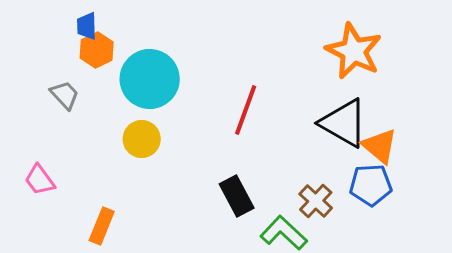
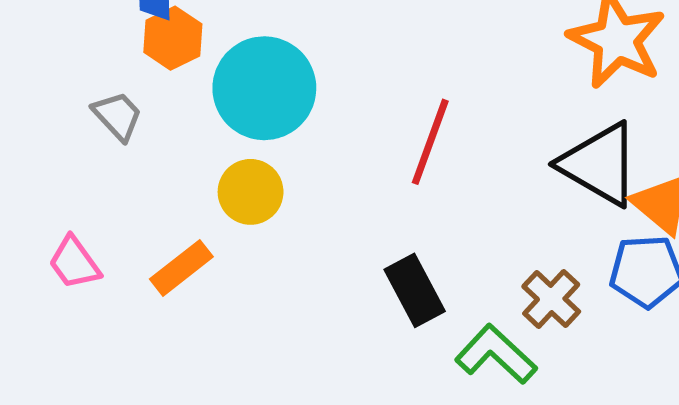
orange rectangle: (102, 226) -> (181, 268), moved, turned 30

